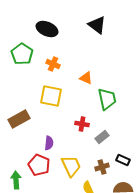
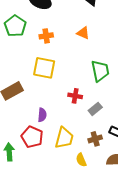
orange cross: (53, 64) -> (46, 36), turned -32
orange triangle: (86, 78) -> (83, 33), moved
yellow trapezoid: (71, 166) -> (64, 138), turned 40

